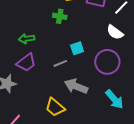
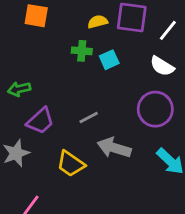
green arrow: (26, 39) -> (19, 89), moved
cyan square: (77, 48) -> (109, 60), moved
yellow trapezoid: (55, 107) -> (71, 164), moved

